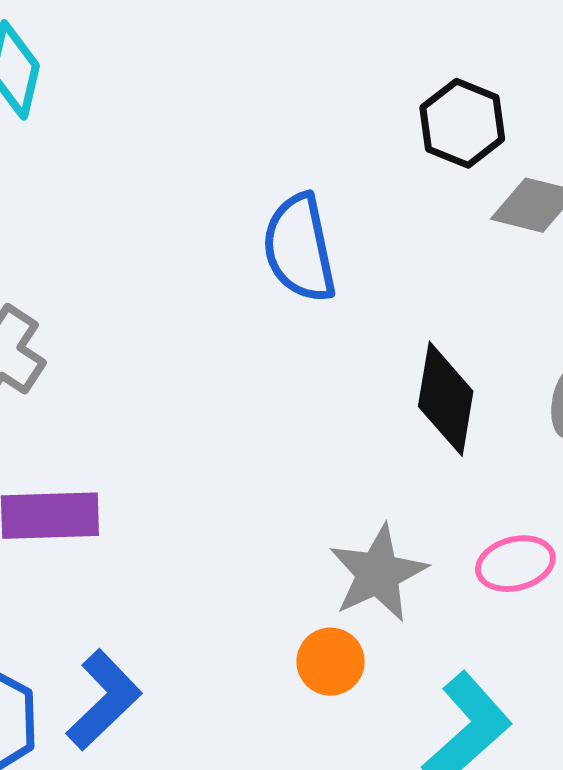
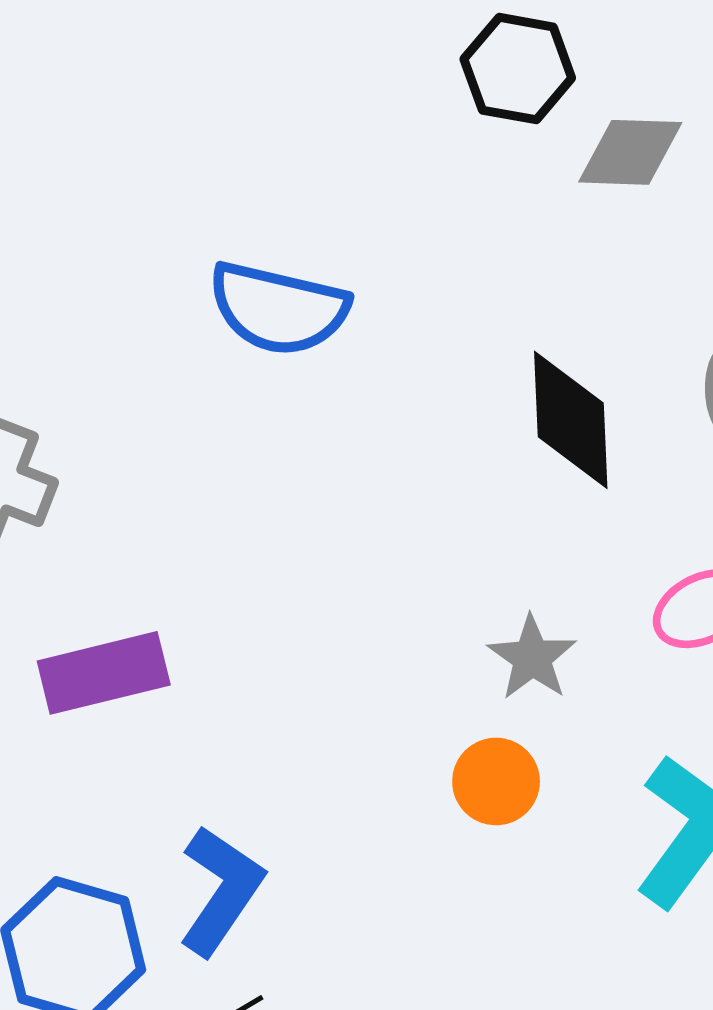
blue semicircle: (299, 248) -> (278, 308), moved, turned -53
gray star: (378, 573) -> (532, 658), size x0.7

